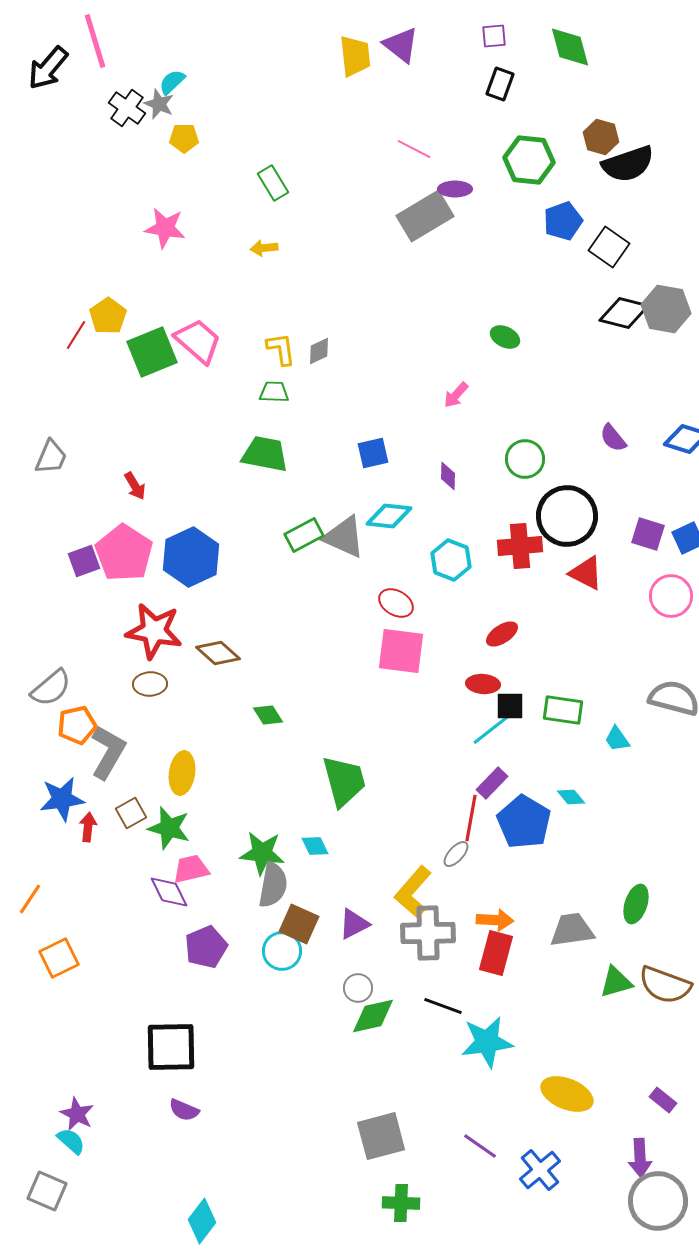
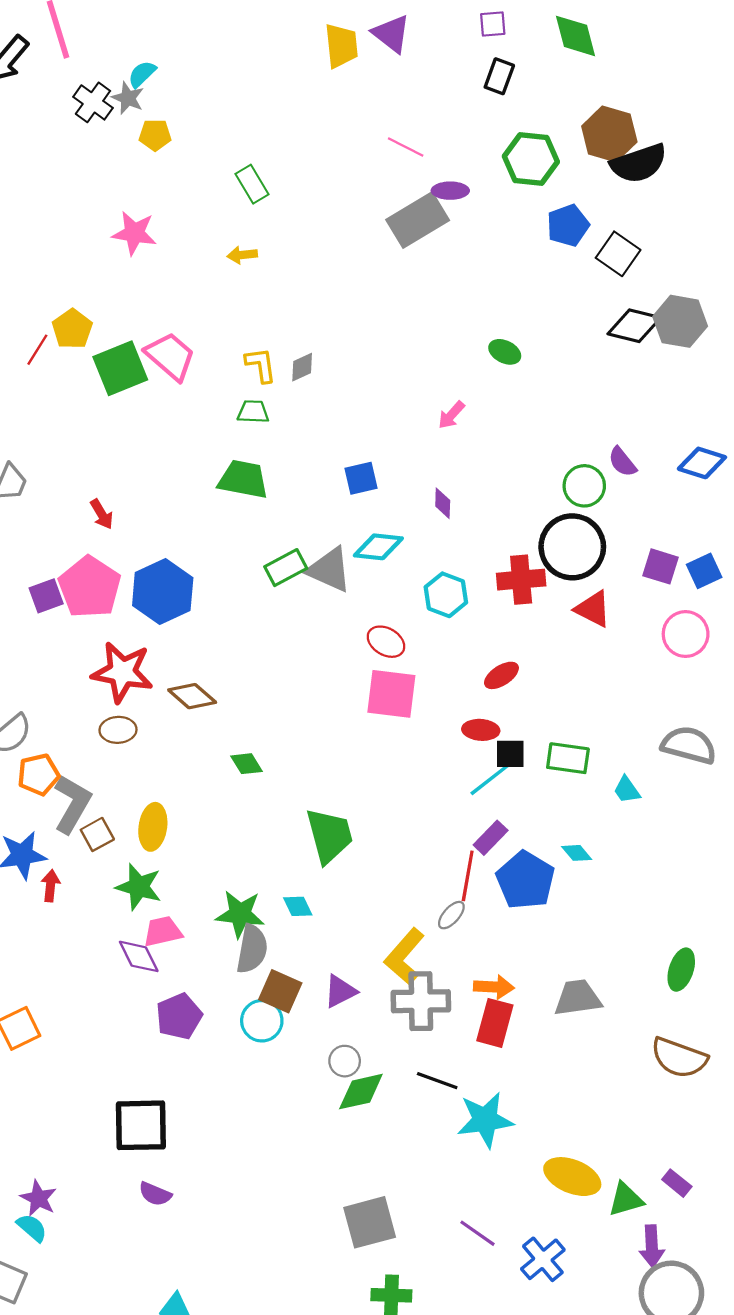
brown hexagon: (601, 137) -> (609, 134), size x1.4
green circle: (525, 459) -> (584, 486), moved
brown square: (131, 813) -> (97, 834), moved
green ellipse: (636, 904) -> (681, 970), moved
green triangle: (616, 982) -> (626, 1199), moved

